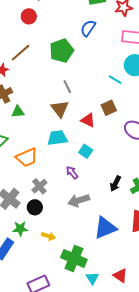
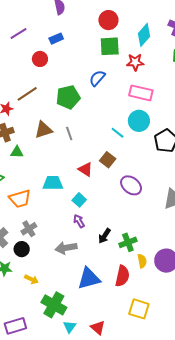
brown square: (109, 108) -> (108, 160), turned -35
brown triangle: (60, 109) -> (43, 130), moved, turned 42
purple arrow: (72, 173) -> (79, 221), moved

